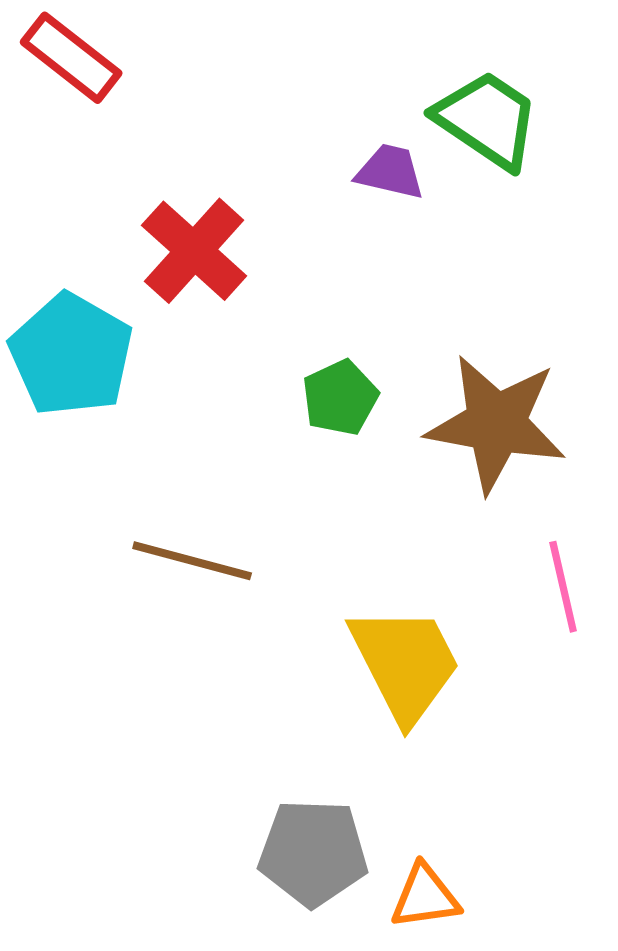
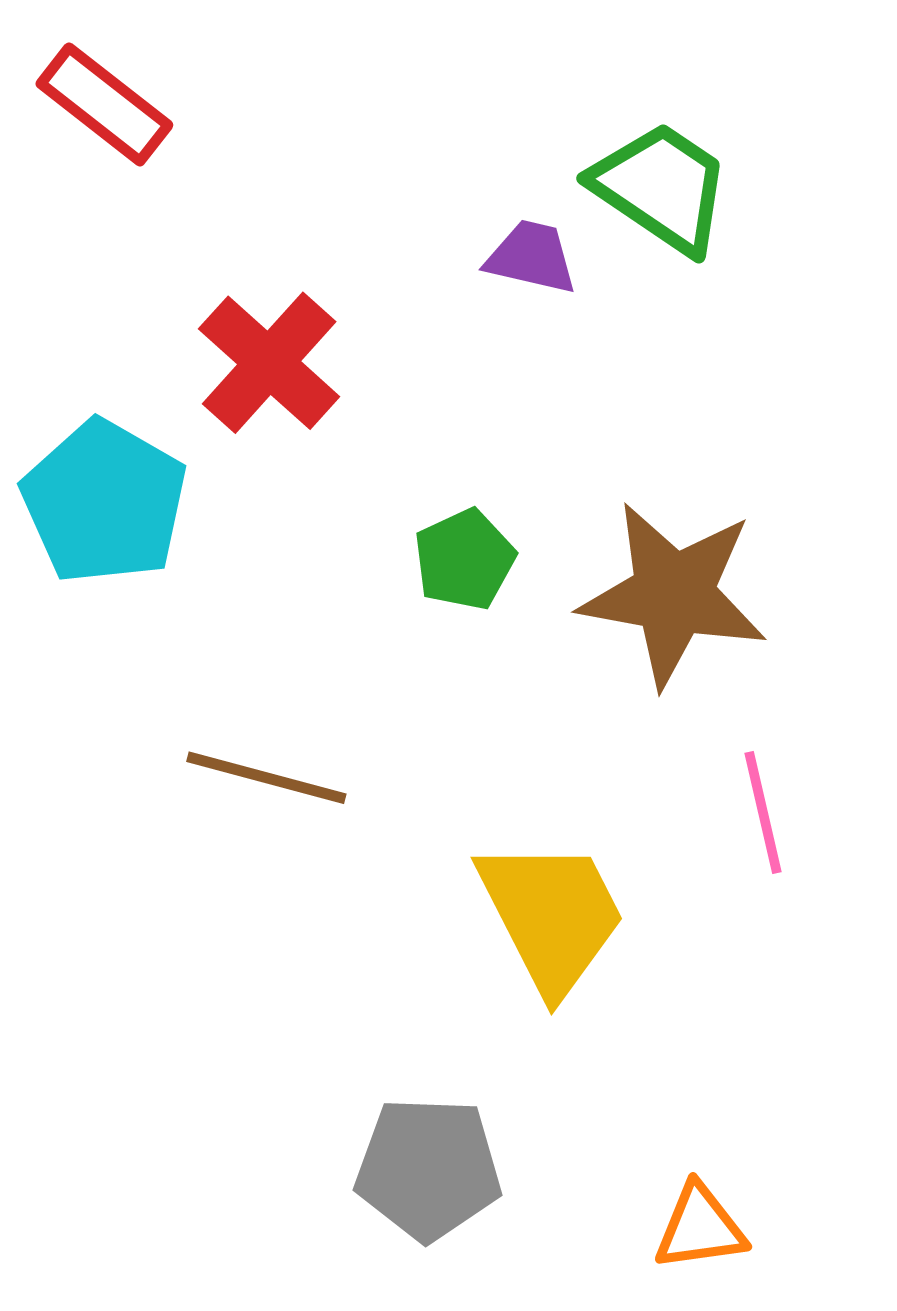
orange triangle: (425, 897) -> (700, 1227), moved

